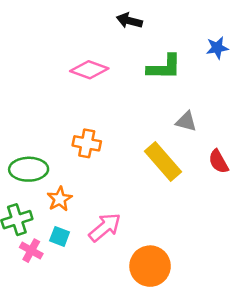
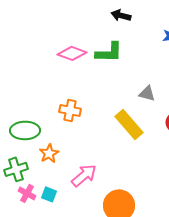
black arrow: (129, 21) -> (121, 15), moved
green L-shape: (164, 67) -> (109, 52), moved
cyan square: (60, 236) -> (49, 194), moved

